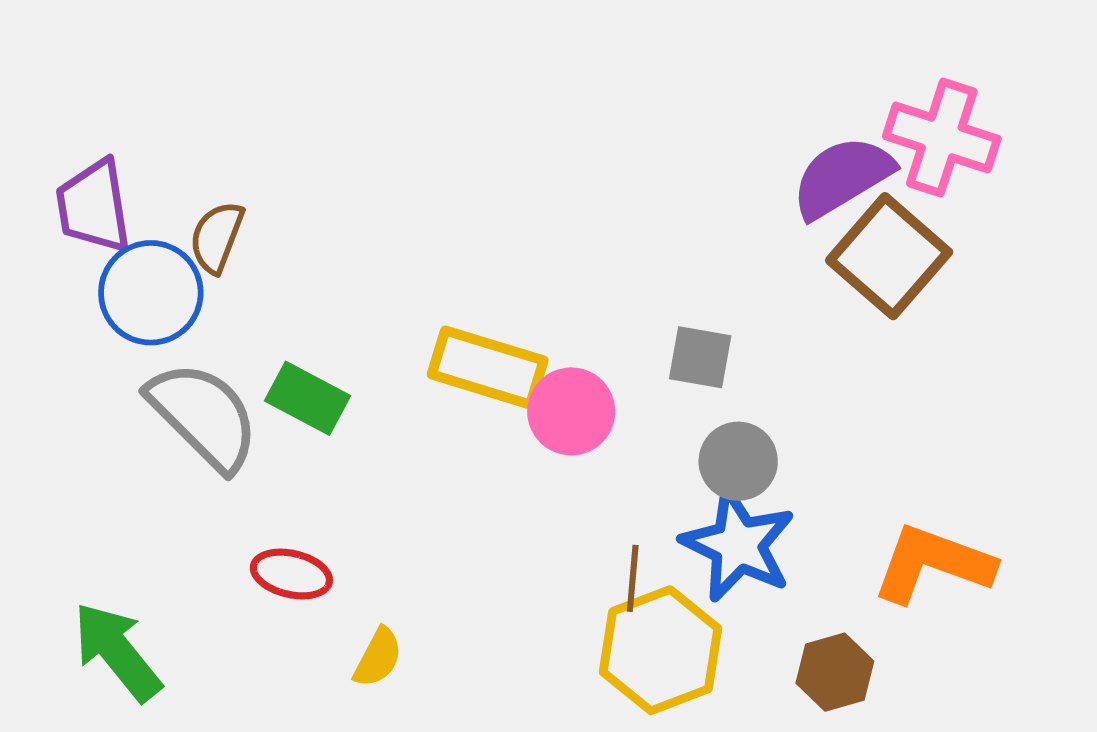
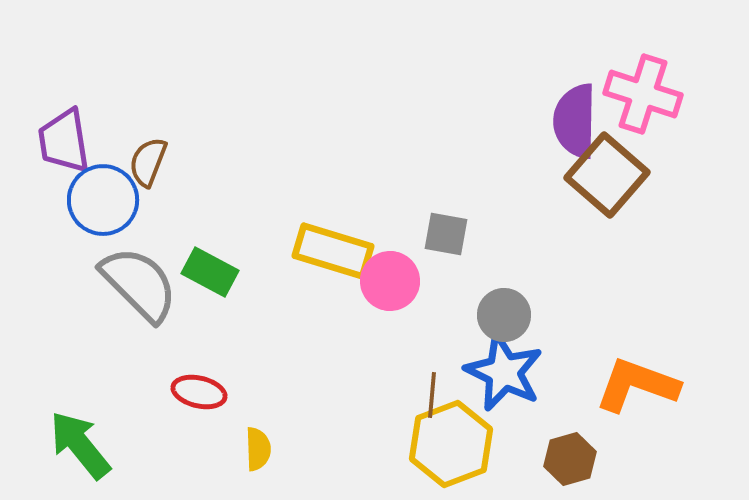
purple semicircle: (842, 177) -> (575, 121), turned -58
gray square: (700, 357) -> (446, 234), moved
yellow semicircle: (378, 657) -> (258, 449), turned -30

